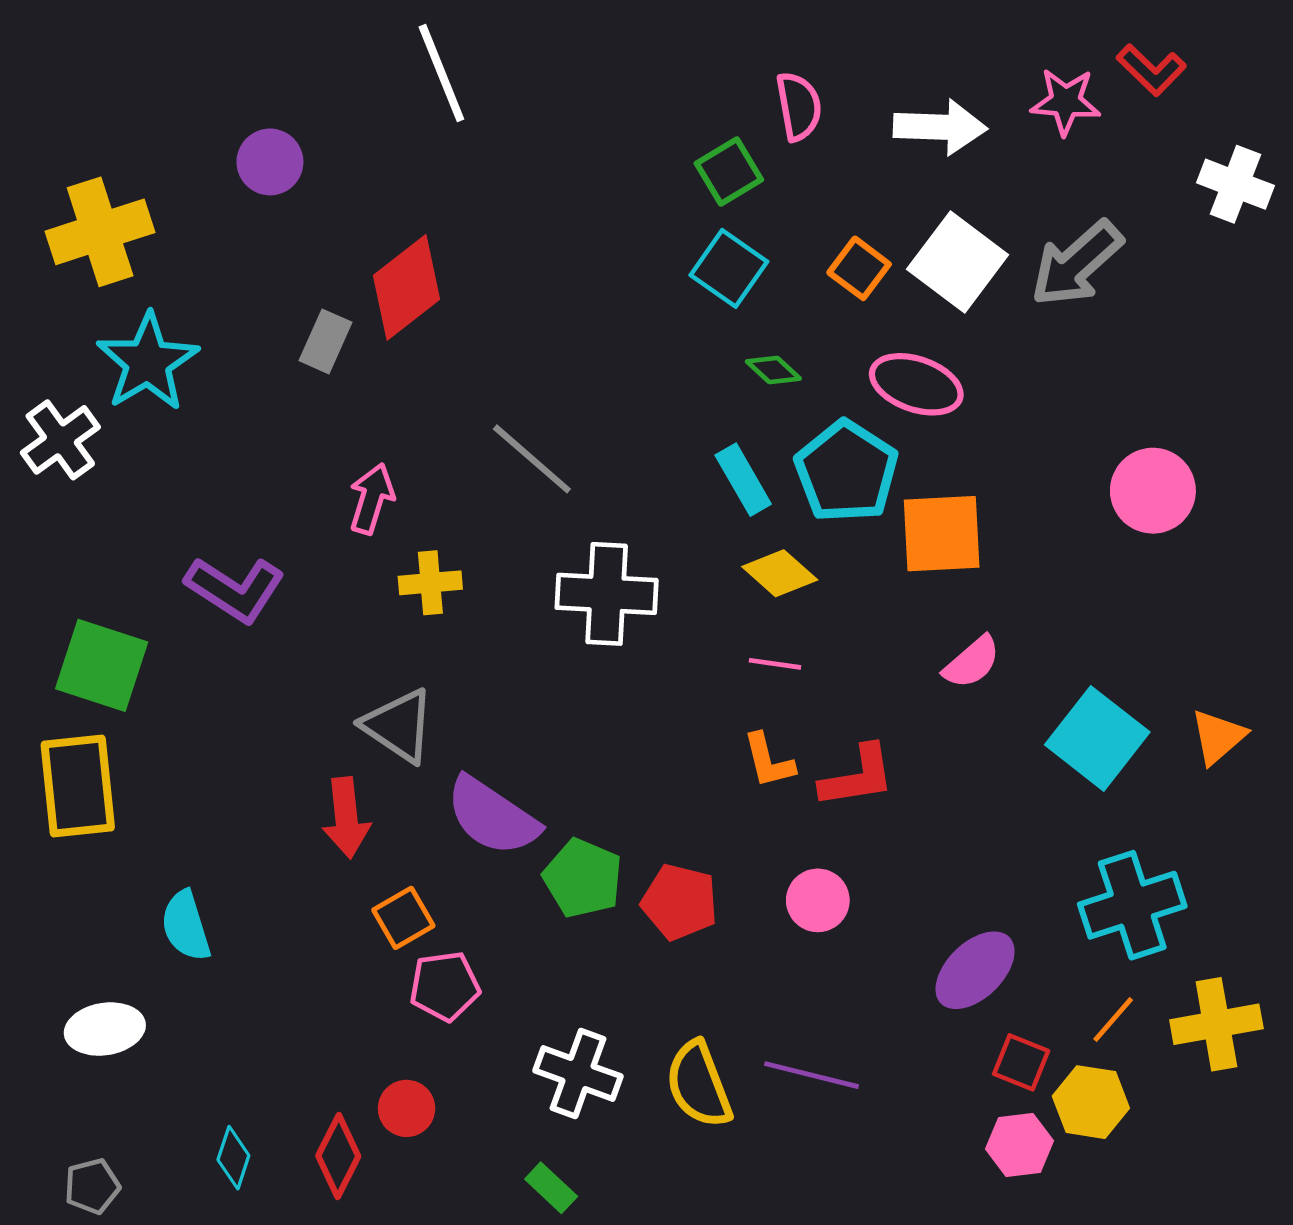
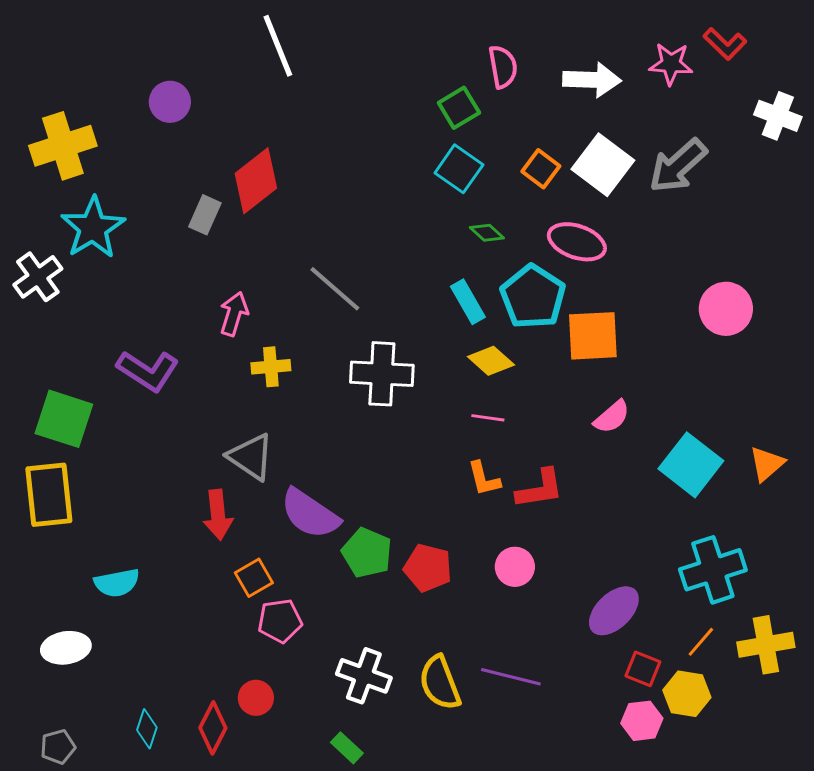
cyan semicircle: (186, 926) -> (117, 583), turned -84

